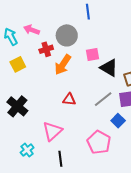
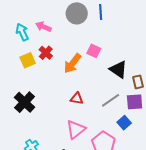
gray circle: (67, 35) -> (77, 13), moved
red cross: (46, 49) -> (46, 53), moved, turned -32
pink square: (92, 54) -> (94, 51), moved, turned 32
pink triangle: (52, 131) -> (76, 129), moved

